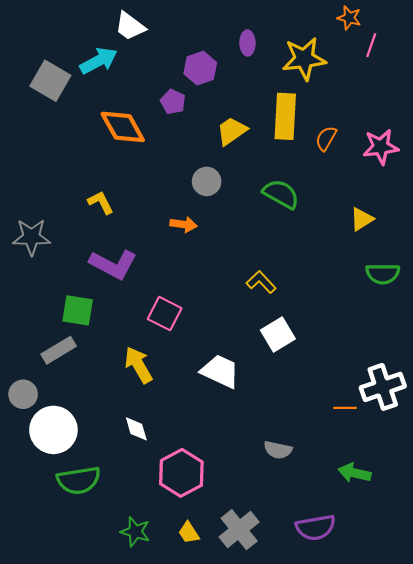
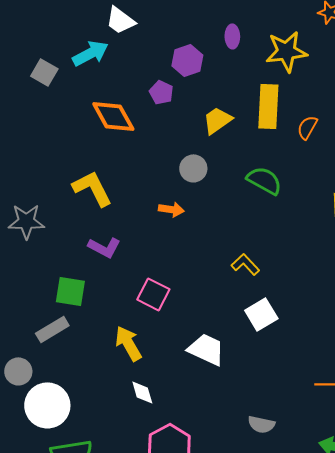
gray square: (50, 81) -> (44, 72), size x0.7
yellow L-shape: (101, 202) -> (92, 188), size x1.6
purple L-shape: (113, 264) -> (104, 247), size x0.7
white diamond: (136, 429) -> (142, 392), moved

